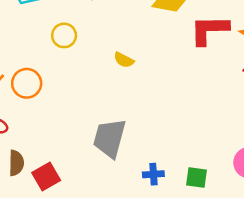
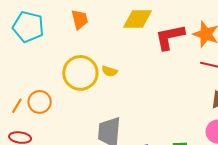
yellow circle: (64, 35) -> (80, 73), moved, size x1.8

